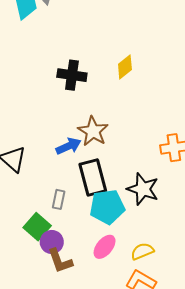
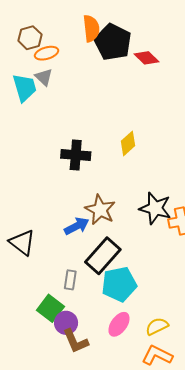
black rectangle: (93, 177) -> (103, 256), turned 60
black star: (143, 189) -> (155, 208), moved

